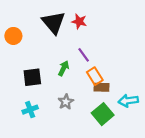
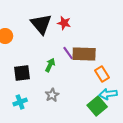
orange rectangle: (95, 76) -> (102, 74), moved
brown rectangle: (102, 87) -> (84, 54), moved, size x1.6
green square: (103, 114) -> (97, 106), moved

